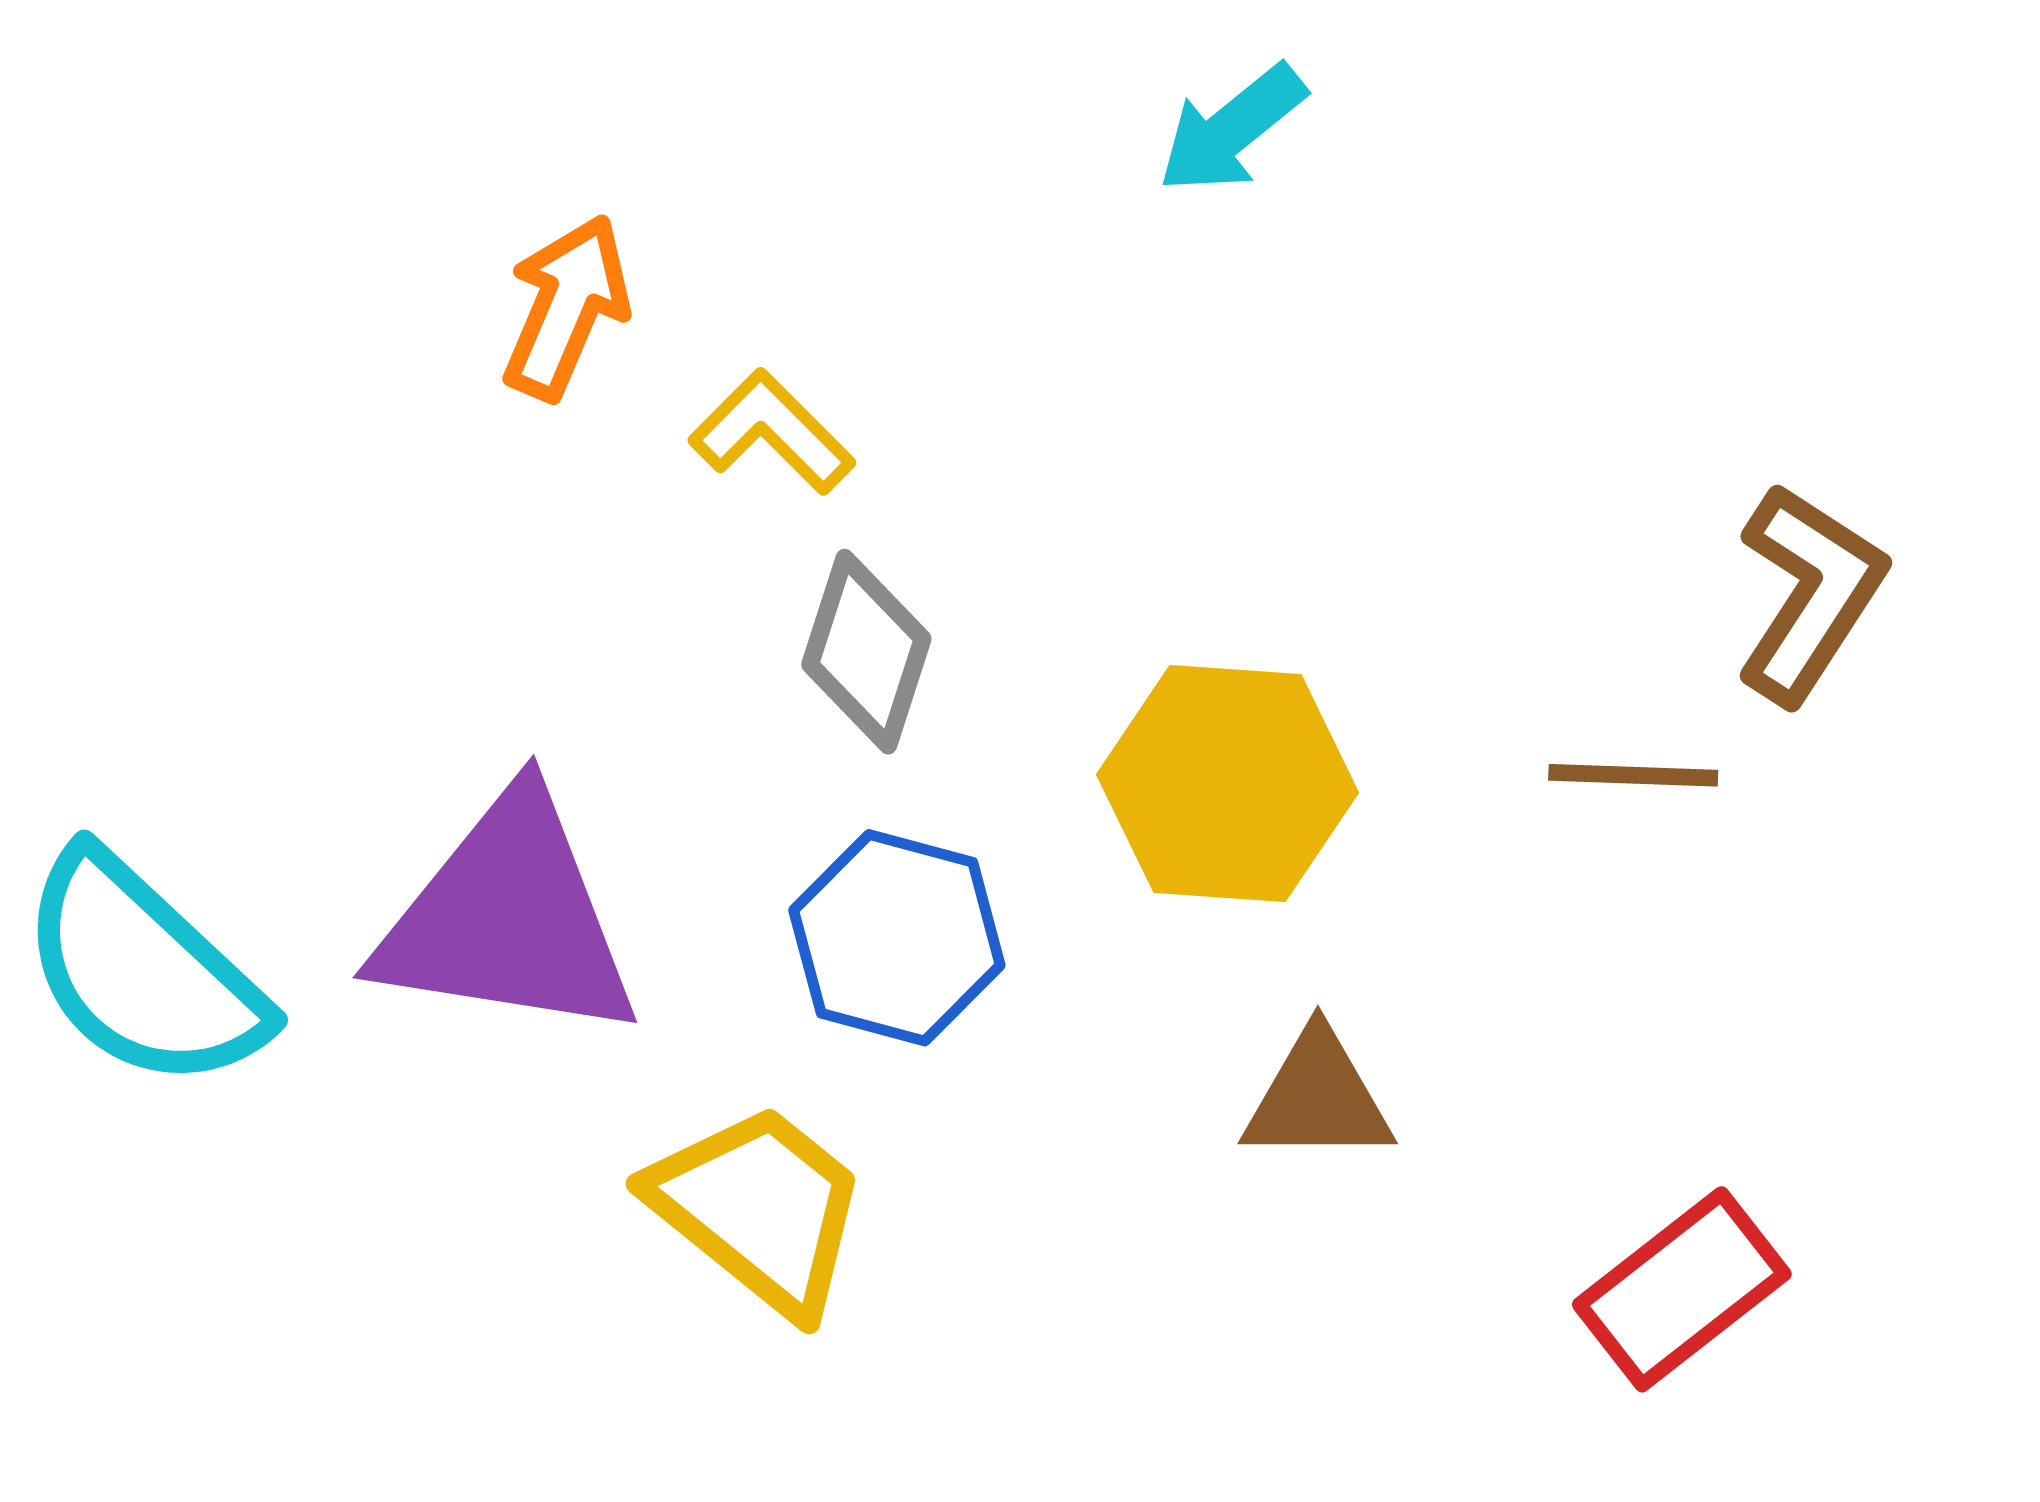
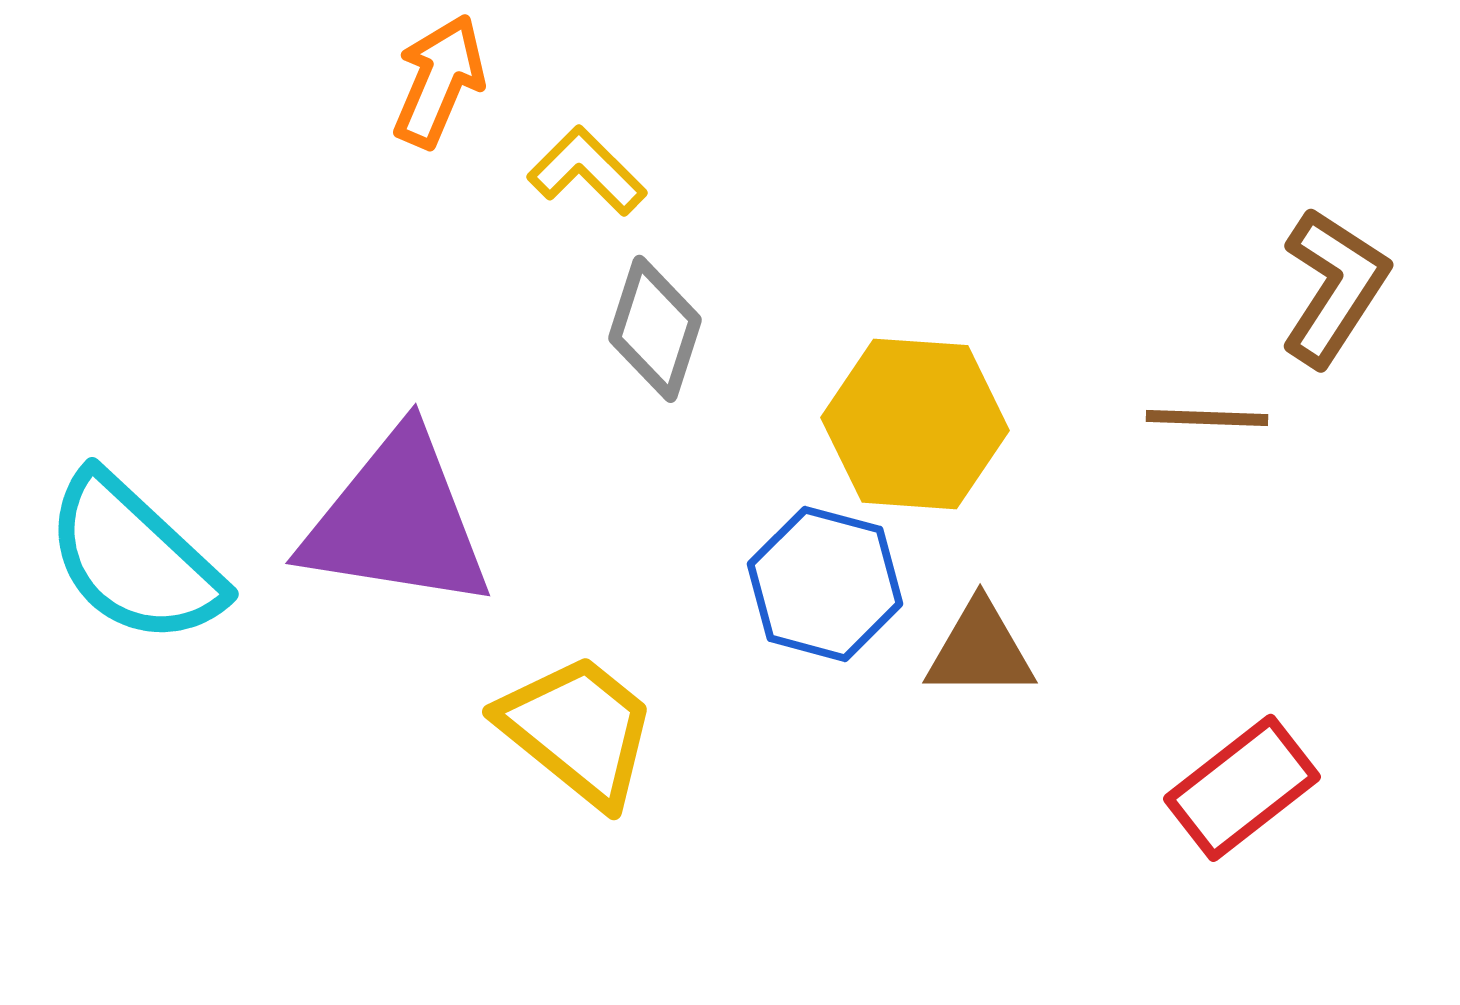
blue hexagon: (897, 938) -> (825, 584), moved

